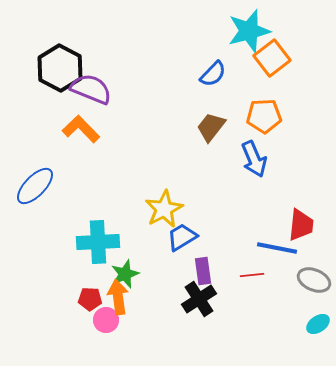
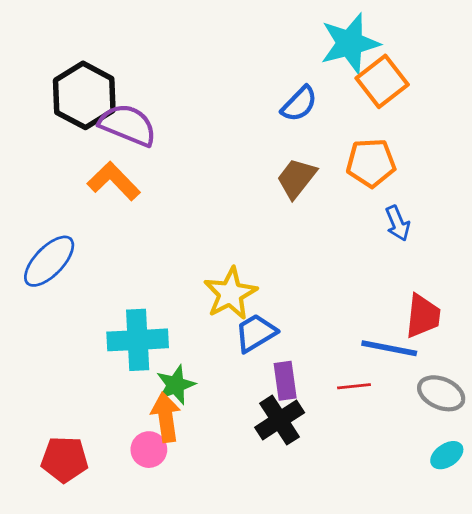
blue arrow: (254, 159) -> (398, 223), moved, size x0.7
red pentagon: (90, 299) -> (65, 459), moved, size x1.4

